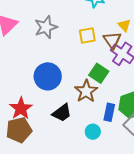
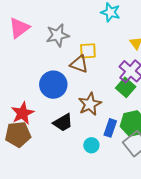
yellow square: (87, 36) -> (88, 51), moved
brown triangle: (112, 40) -> (79, 64), moved, turned -42
green square: (99, 73) -> (126, 87), moved

